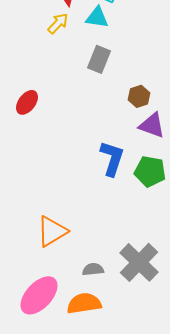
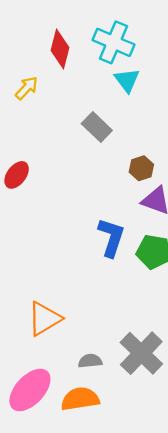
cyan triangle: (97, 17) -> (127, 80), moved, turned 45
yellow arrow: (58, 23) -> (27, 88), moved
gray rectangle: (99, 59) -> (97, 127), turned -68

